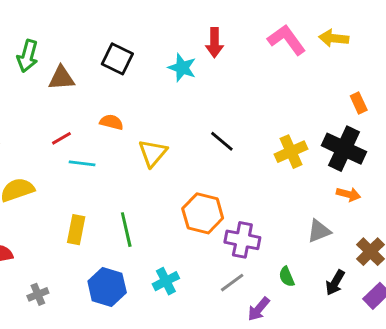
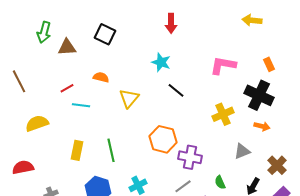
pink L-shape: (287, 40) -> (223, 65), moved, turned -44
cyan star: (182, 68) -> (161, 62), moved
yellow cross: (291, 152) -> (223, 114), moved

